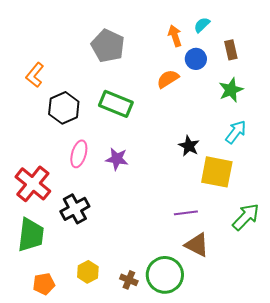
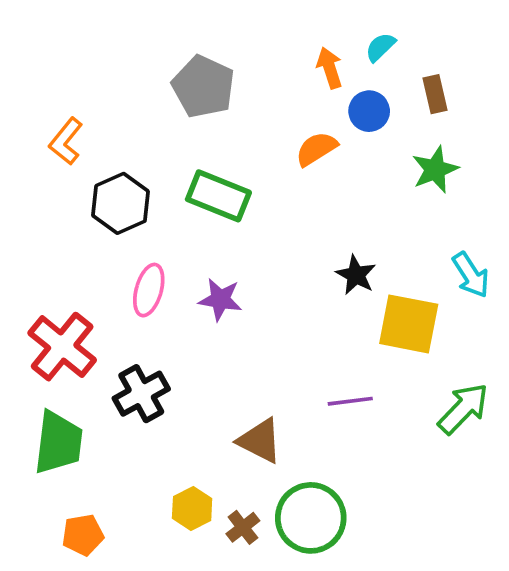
cyan arrow: (236, 132) -> (471, 275), moved, turned 110
brown triangle: (197, 245) -> (260, 441), moved
yellow hexagon: (88, 272) -> (192, 508), moved
brown cross: (129, 280) -> (243, 527), turned 30

